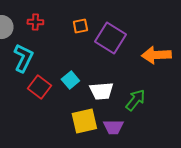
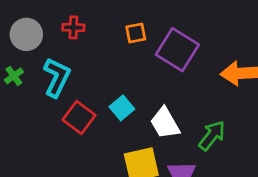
white trapezoid: (101, 91) -> (165, 123), turned 65

